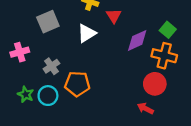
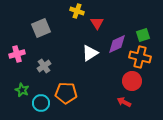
green square: (168, 30) -> (143, 35), turned 32
white triangle: (87, 33) -> (90, 53), moved
orange pentagon: (77, 84) -> (66, 93), moved
cyan circle: (48, 96) -> (41, 103), moved

